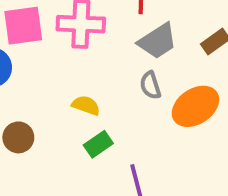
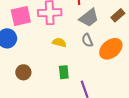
yellow semicircle: (86, 105) -> (59, 43), moved
green rectangle: (98, 144) -> (64, 72), turned -56

